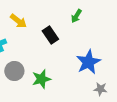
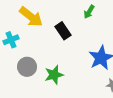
yellow arrow: (18, 21) -> (31, 17), size x1.4

